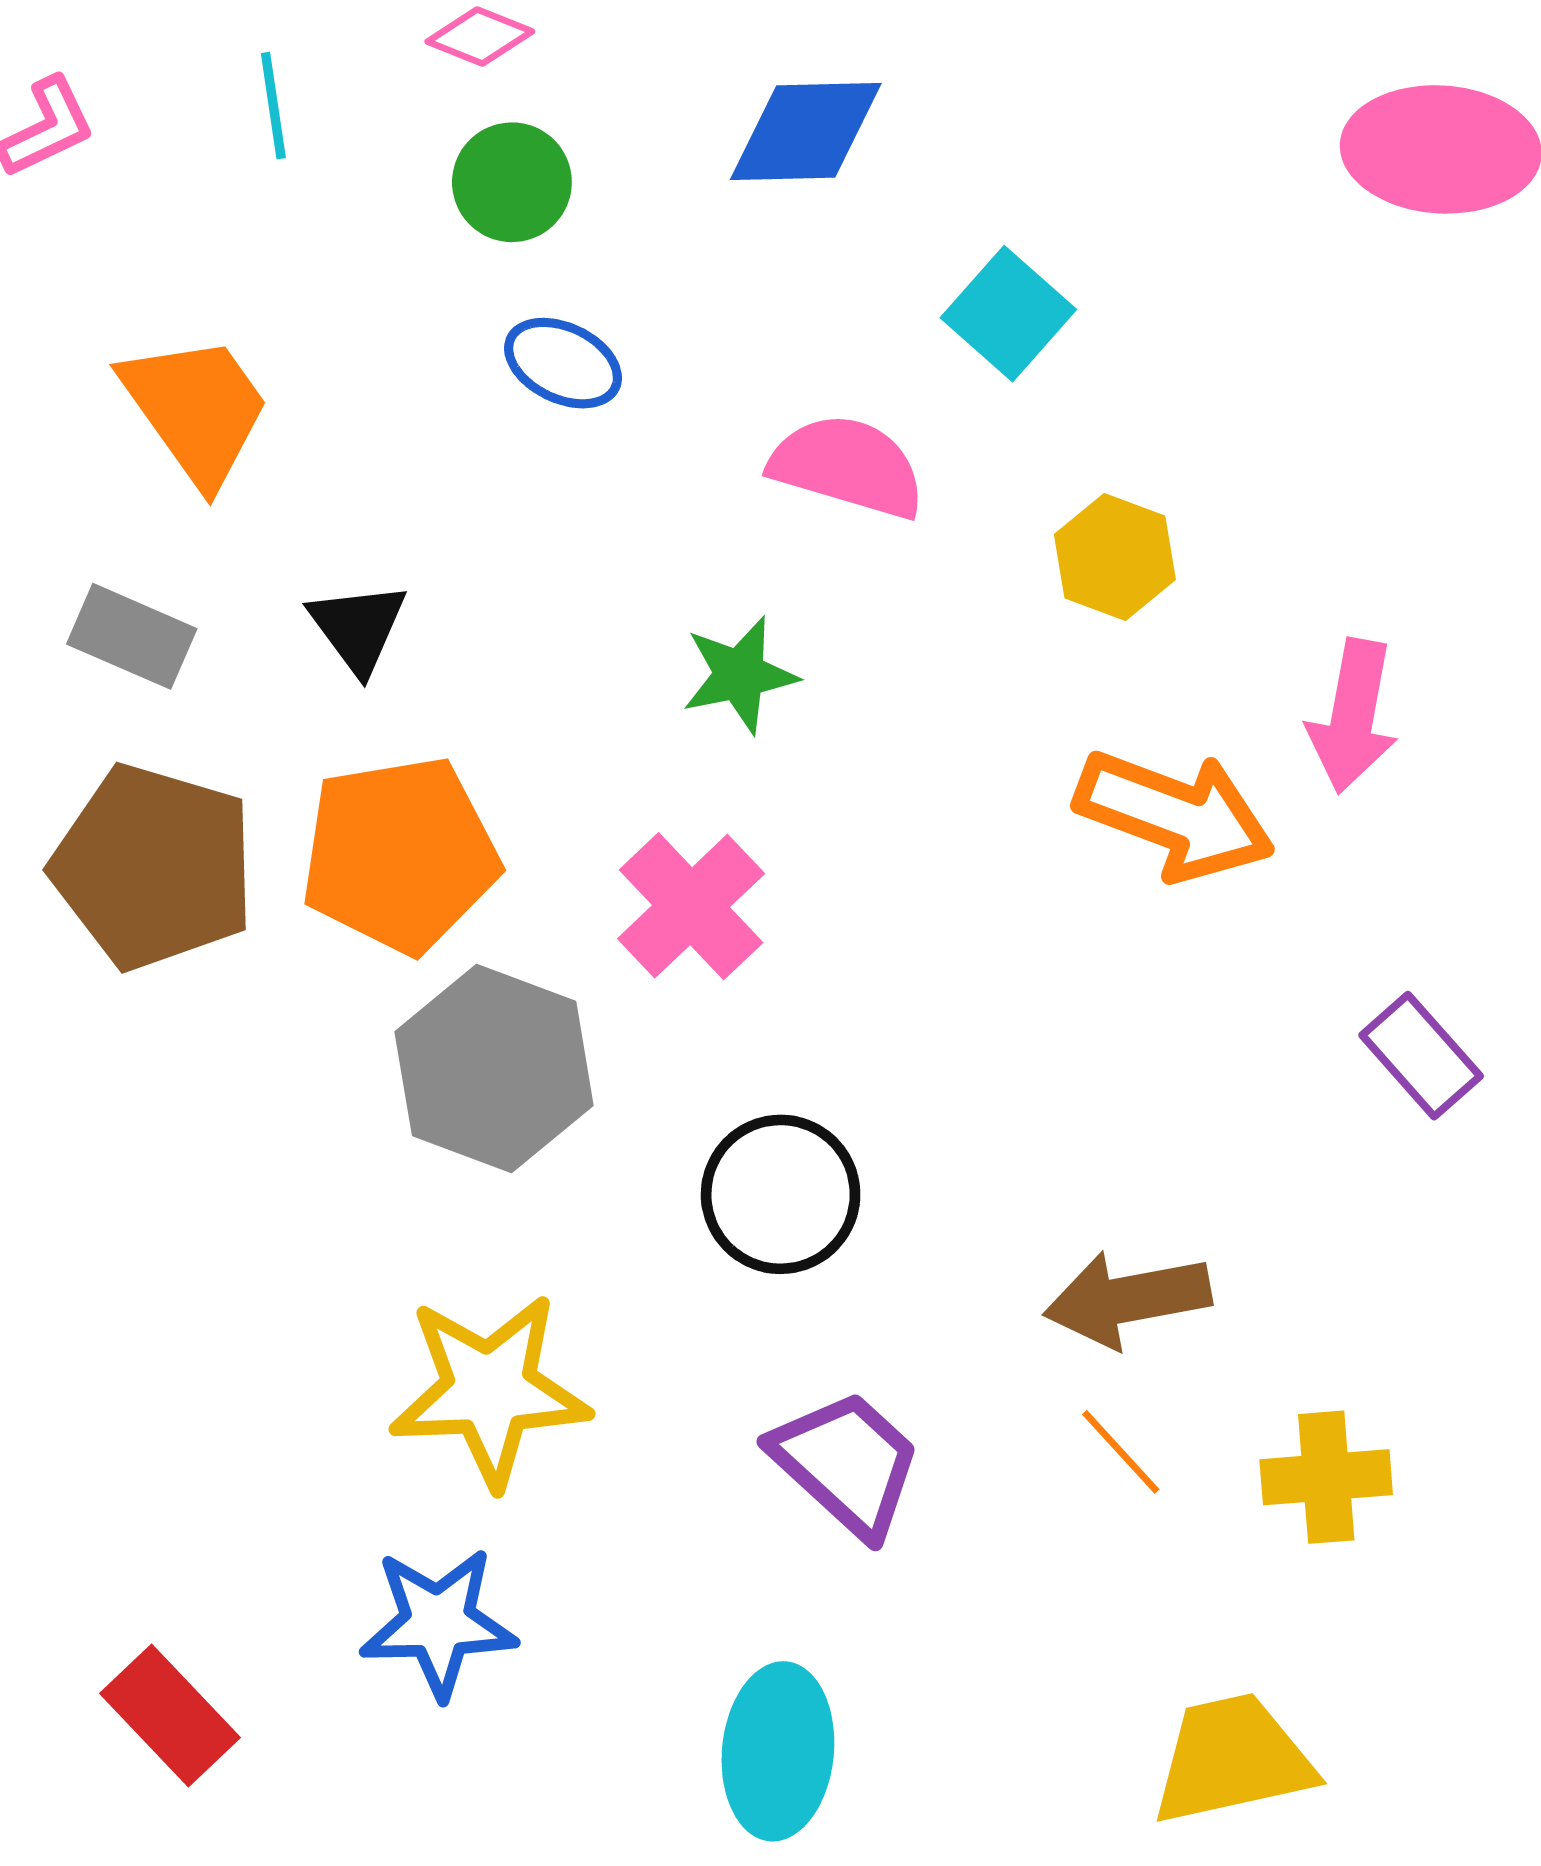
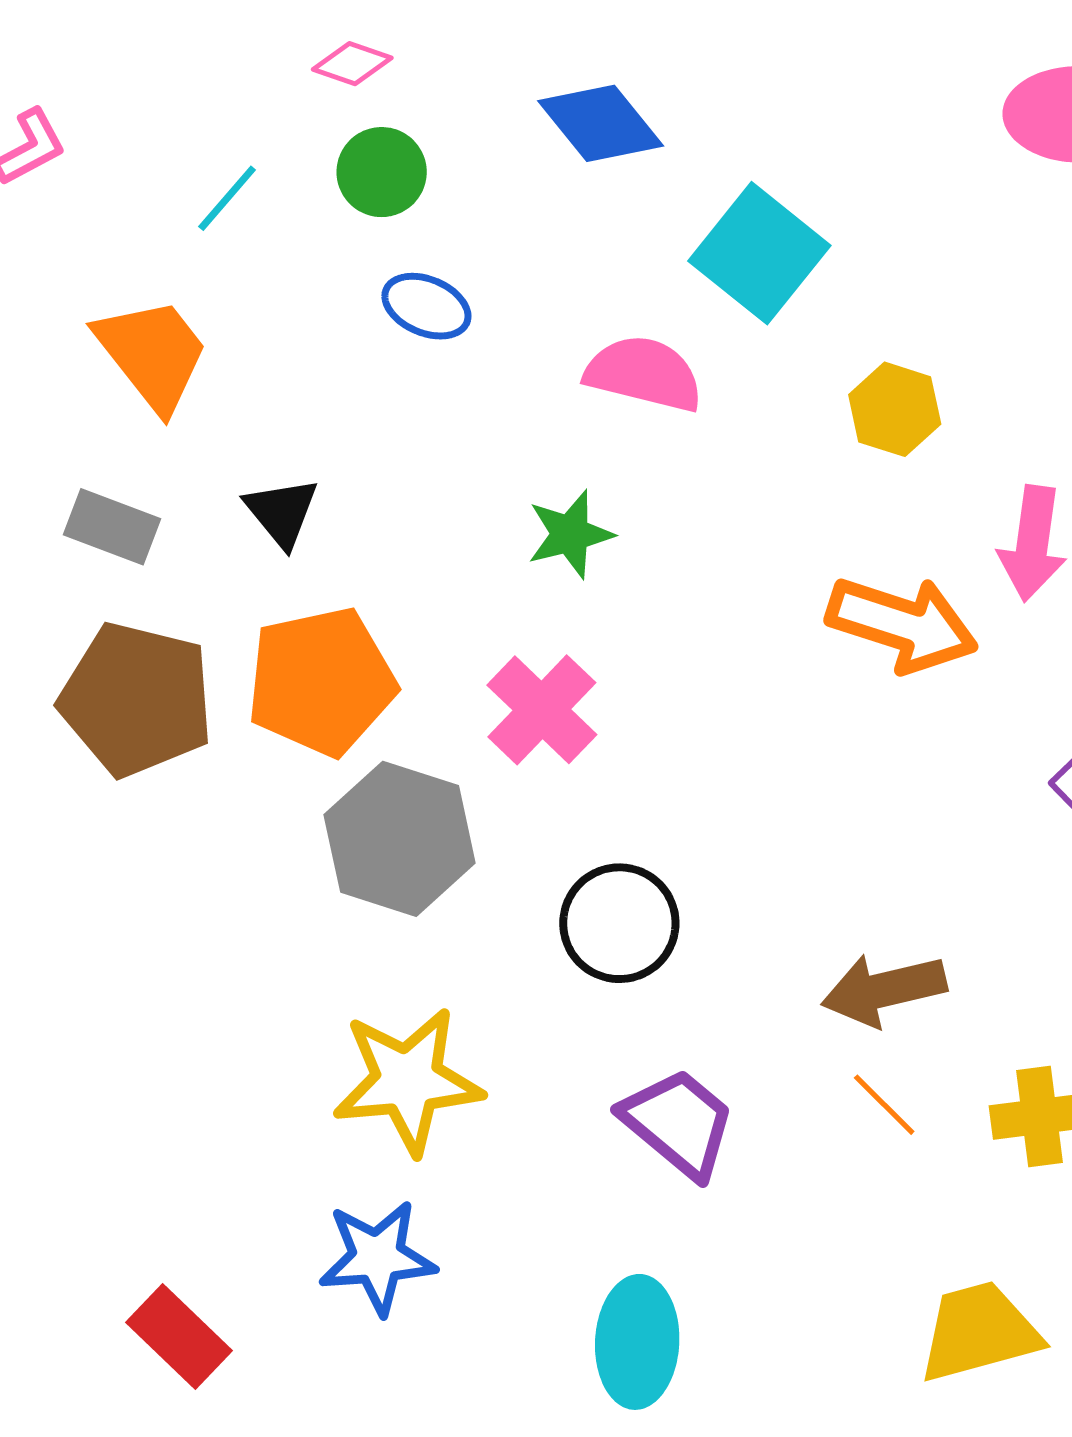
cyan line: (273, 106) -> (227, 198), moved, turned 52
blue diamond: (806, 131) -> (601, 123), turned 55
cyan square: (1008, 314) -> (759, 253), size x1.4
yellow hexagon: (1115, 557) -> (895, 409), moved

